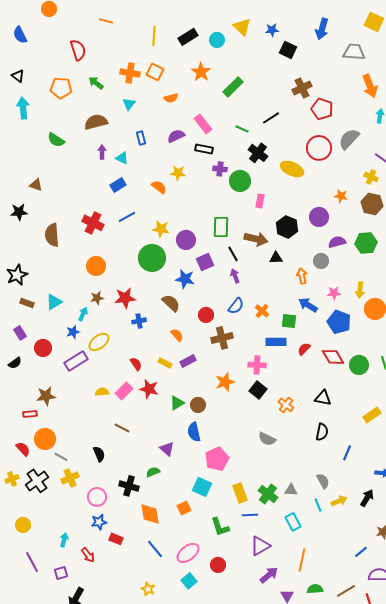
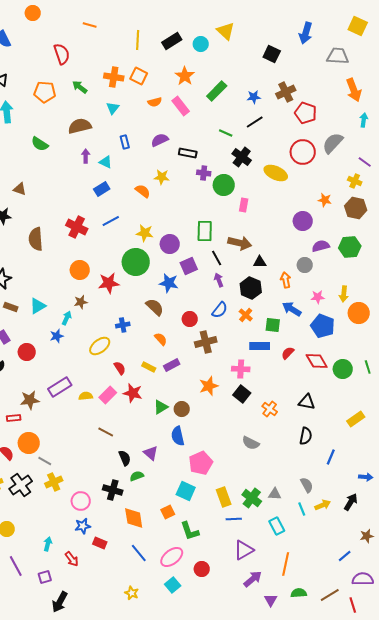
blue star: (272, 30) -> (254, 97), moved
pink rectangle: (203, 124) -> (181, 106), moved
black hexagon: (287, 227) -> (251, 288), moved
red star: (125, 298) -> (109, 283), moved
yellow ellipse: (99, 342) -> (100, 346), moved
purple rectangle: (76, 361) -> (60, 387), moved
black semicircle: (99, 454) -> (125, 458), moved
green L-shape: (220, 527) -> (190, 531), moved

